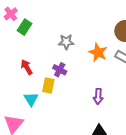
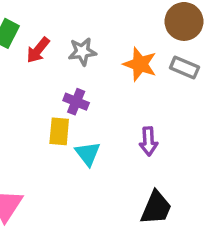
red arrow: (27, 67) -> (38, 50), moved, turned -105
cyan triangle: (31, 99) -> (88, 154), moved

